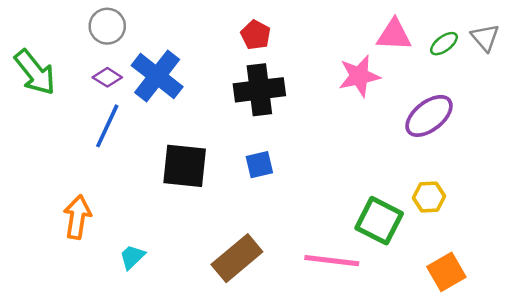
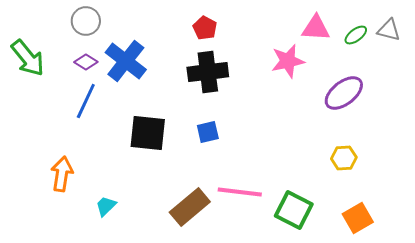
gray triangle: (485, 37) -> (389, 30), turned -35
green square: (379, 221) -> (294, 210), moved
pink line: (332, 261) -> (240, 192), moved

